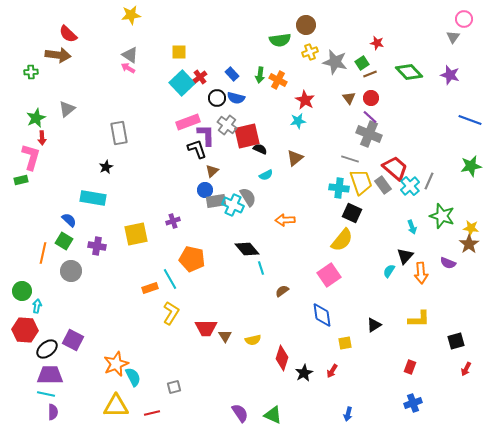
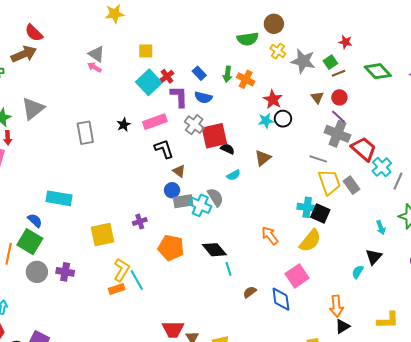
yellow star: (131, 15) -> (115, 14), moved
yellow cross: (310, 52) -> (278, 51), turned -35
brown arrow: (58, 55) -> (24, 54), turned -30
black circle: (217, 98) -> (283, 119), moved
gray triangle: (67, 109) -> (33, 109), size x1.4
purple L-shape: (206, 135) -> (179, 96), moved
black star: (106, 167) -> (124, 125), moved
red trapezoid: (395, 168) -> (364, 149), moved
brown triangle: (212, 171) -> (179, 171), turned -40
cyan cross: (410, 186) -> (382, 167), moved
cyan cross: (339, 188) -> (307, 207), moved
orange arrow: (285, 220) -> (270, 236), moved, turned 54
green square: (64, 241) -> (30, 242), size x1.4
purple cross: (97, 246) -> (65, 272), moved
orange pentagon: (192, 259) -> (171, 248), moved
orange arrow: (421, 273) -> (336, 306), moved
yellow L-shape: (171, 313) -> (122, 270), moved
blue diamond: (322, 315) -> (281, 299), moved

